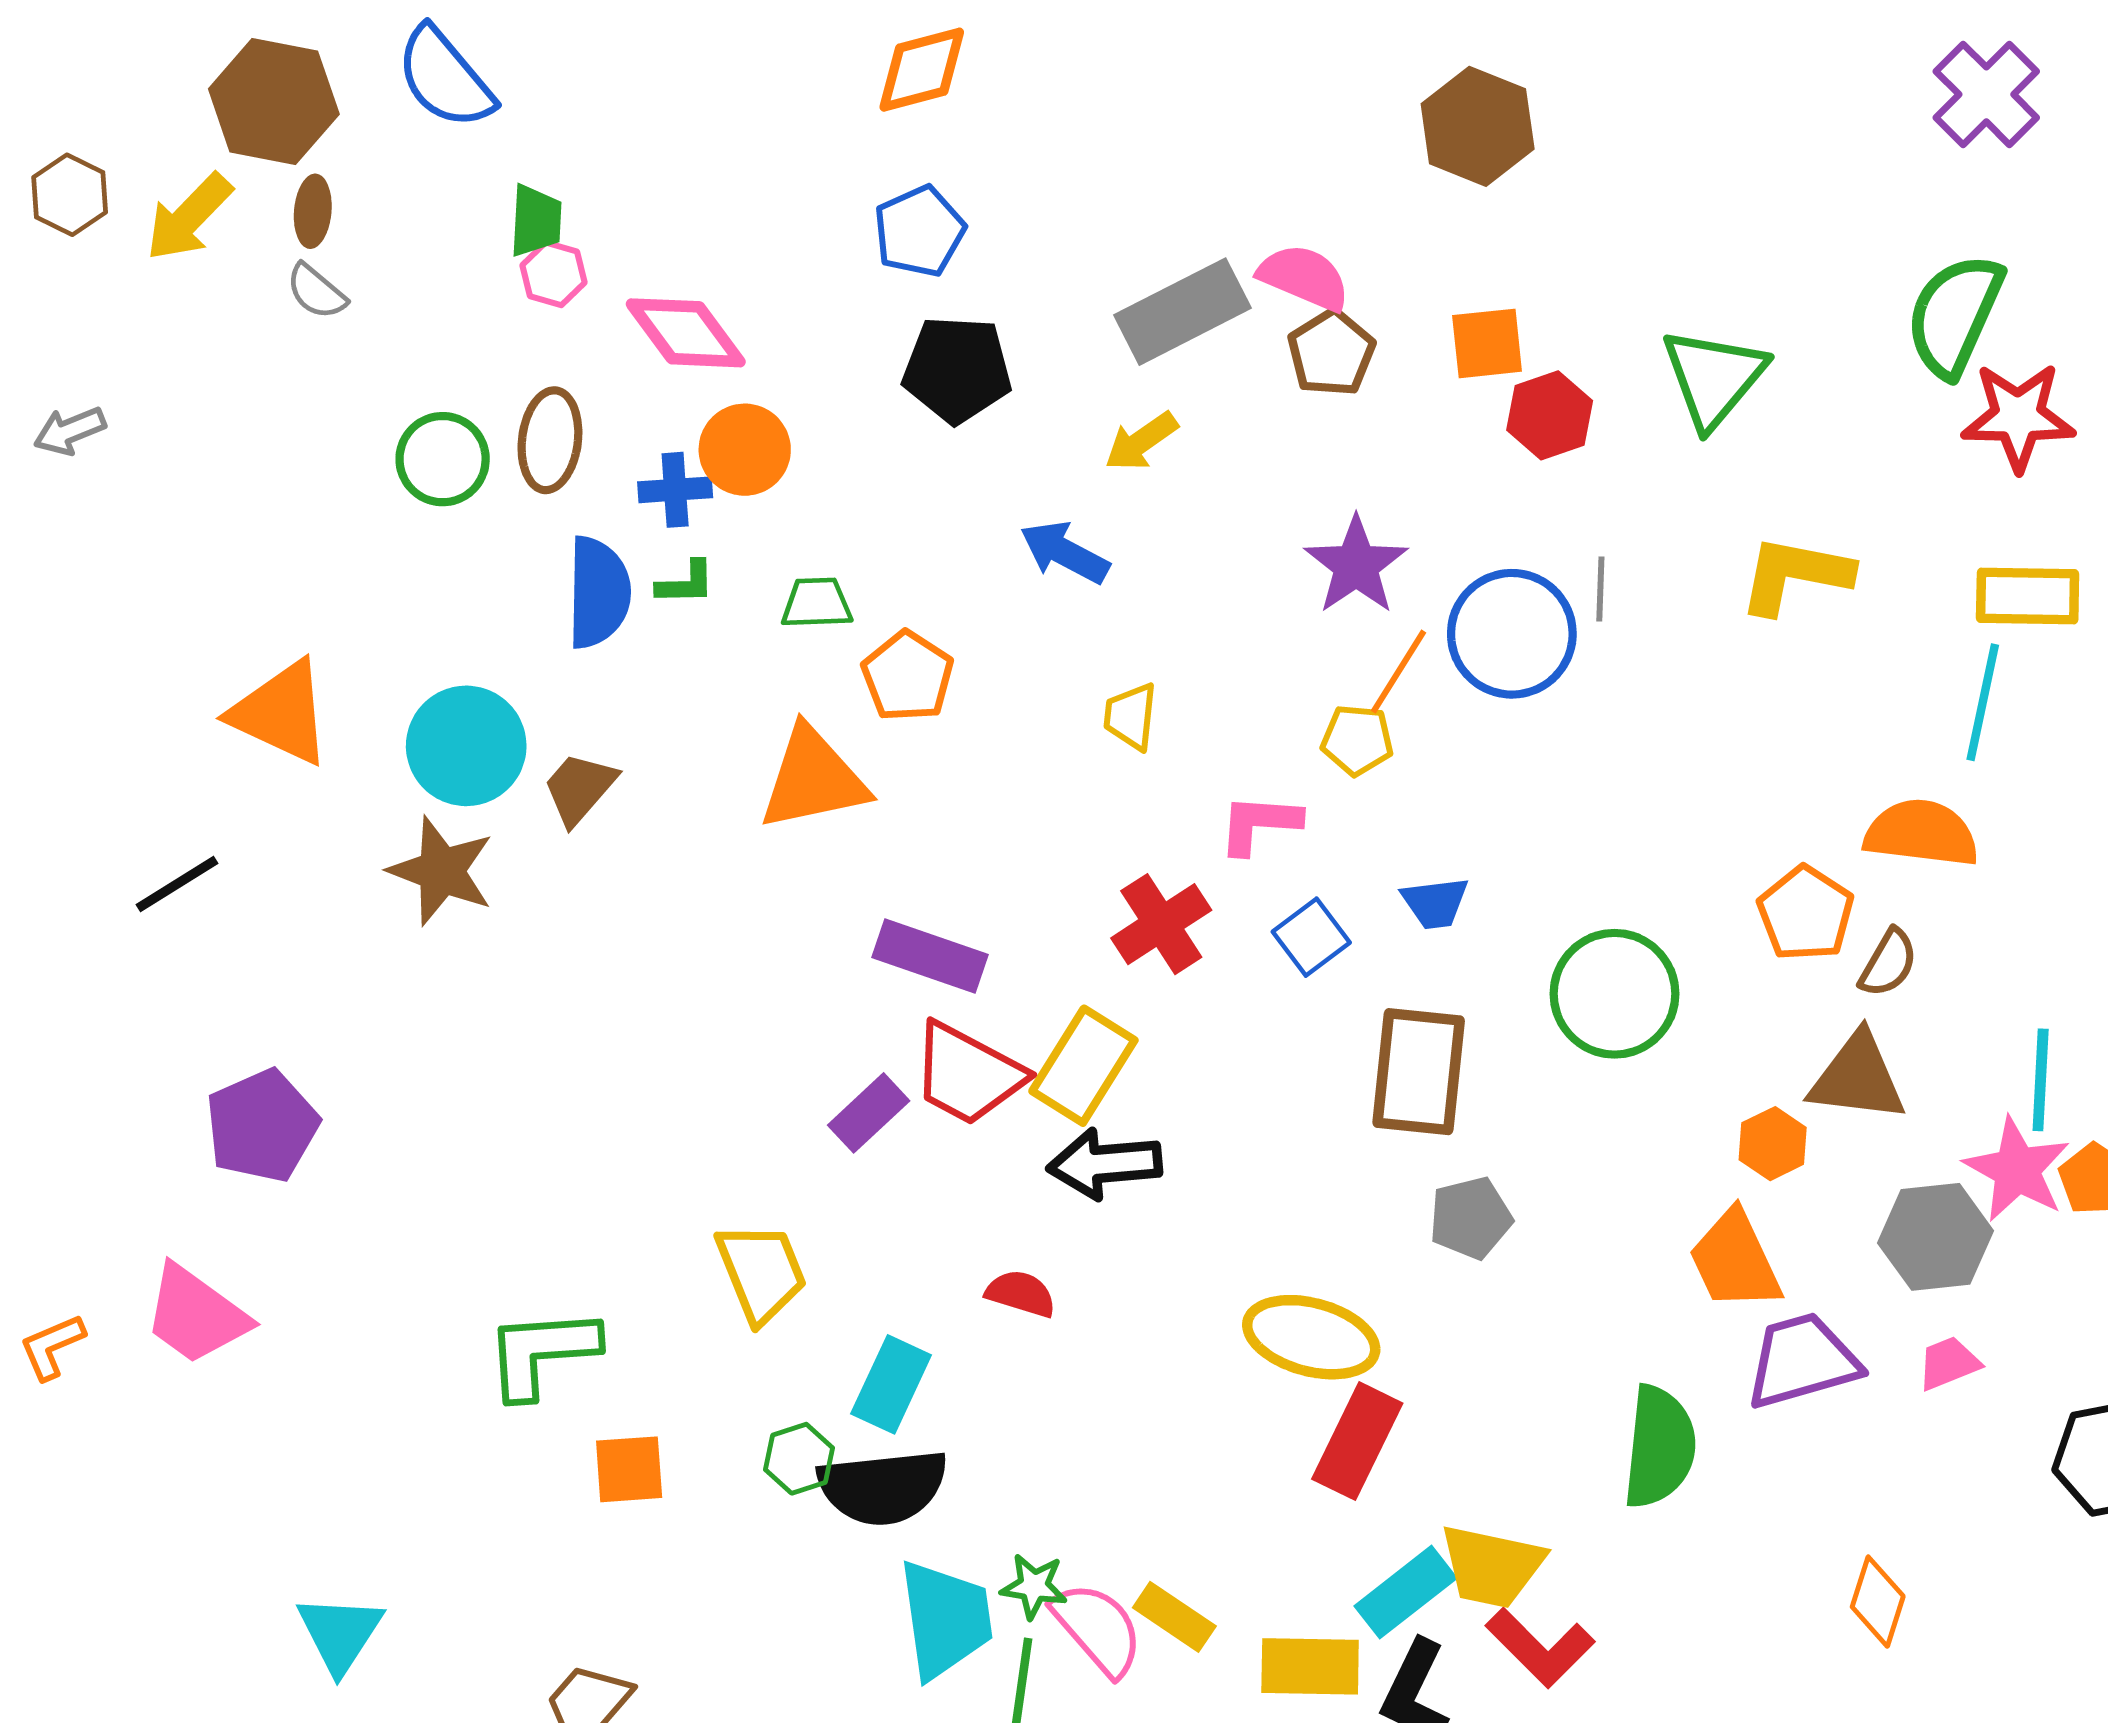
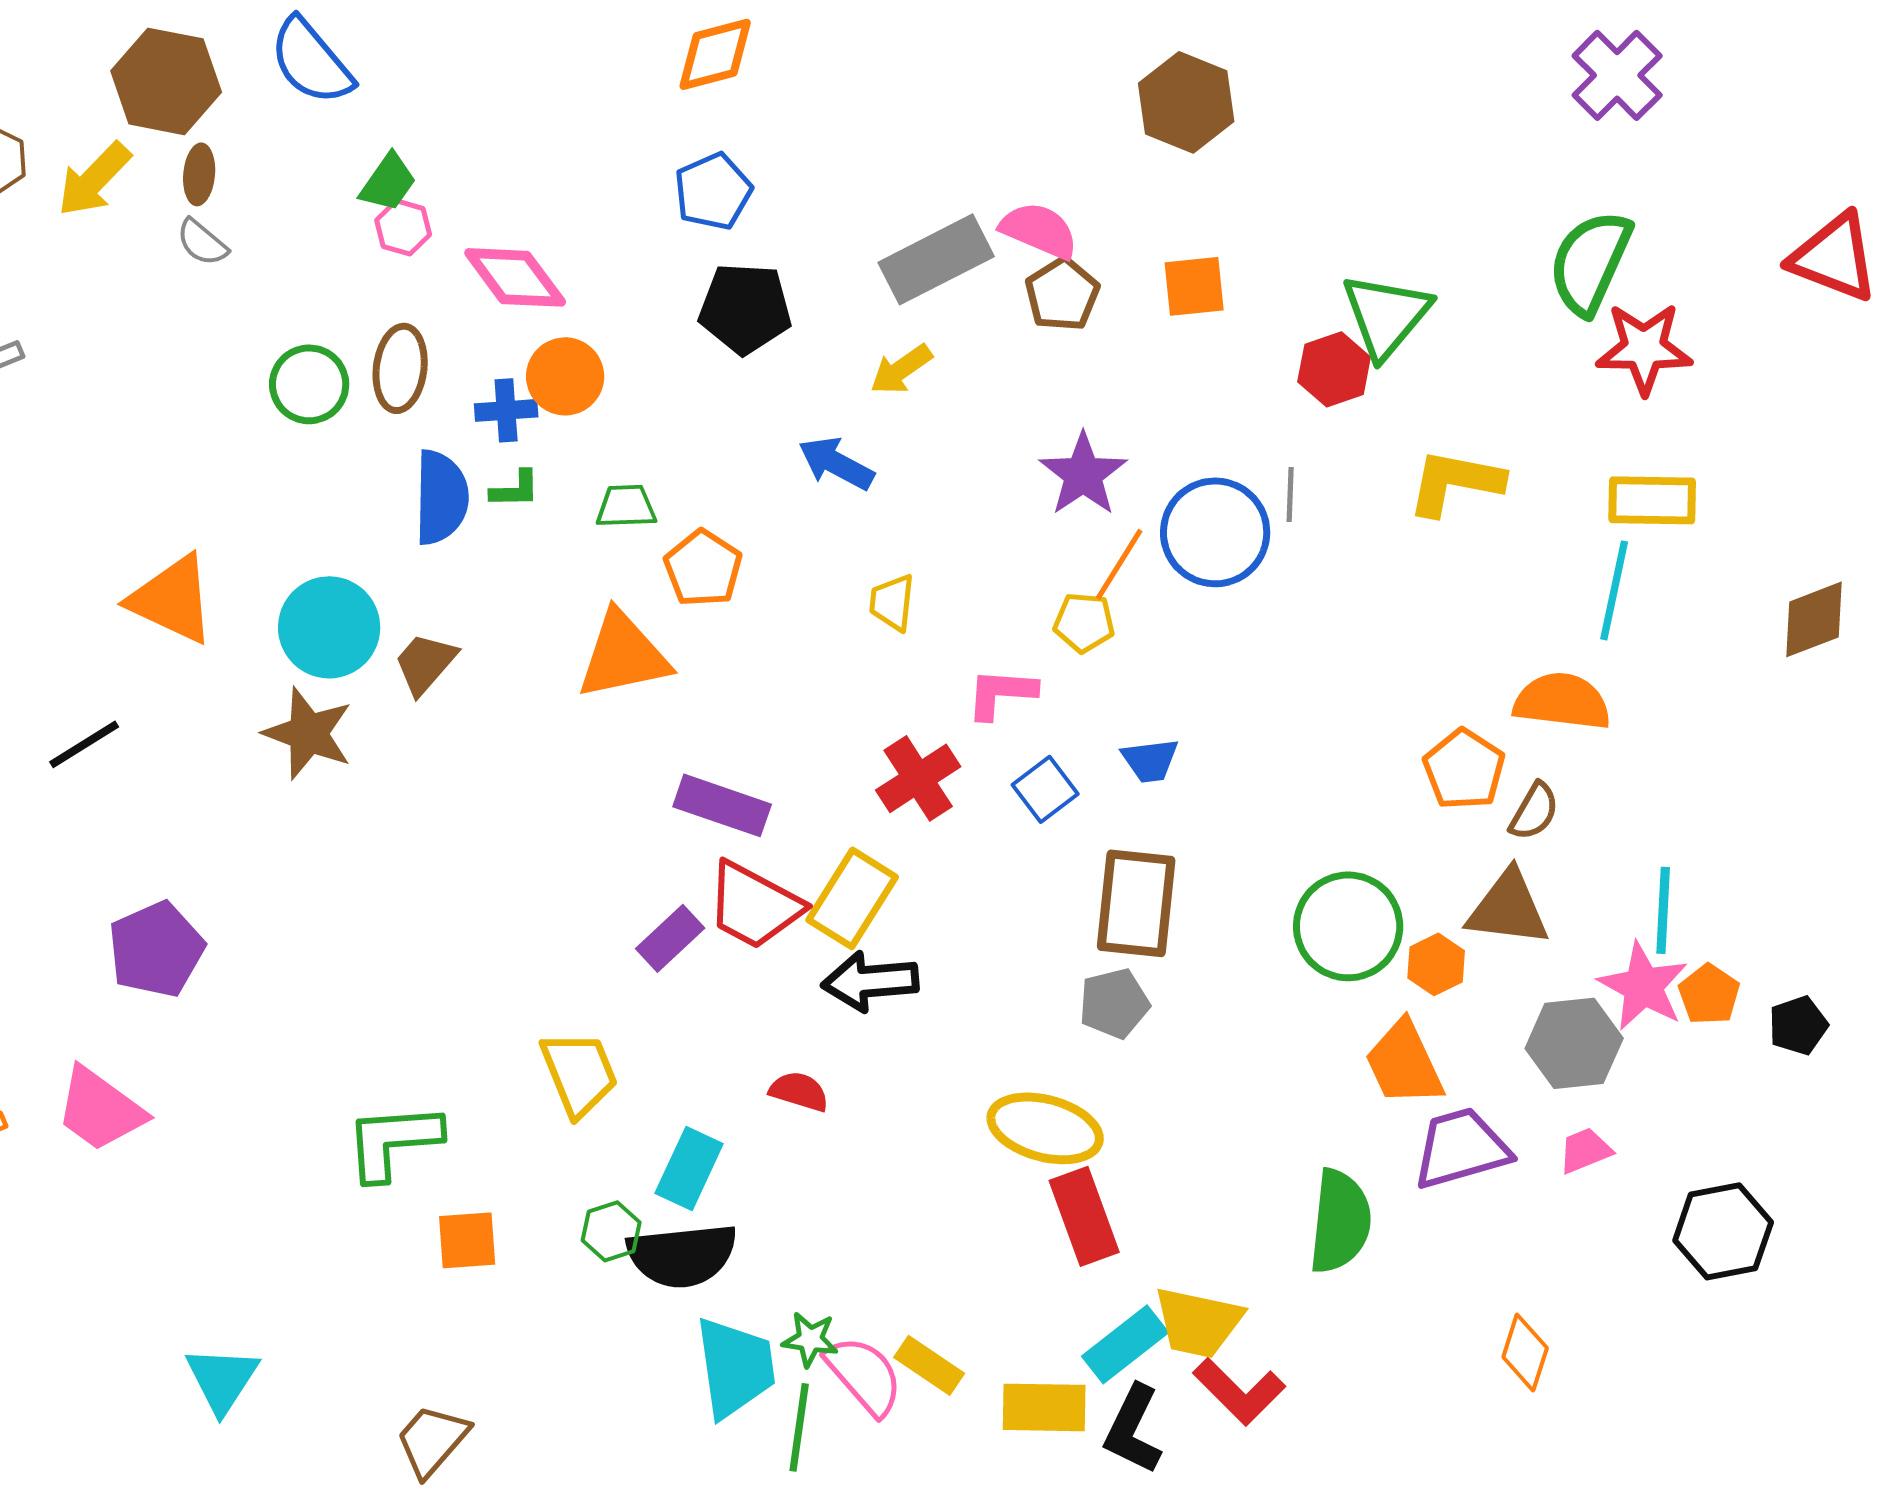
green trapezoid: (536, 221) -> (388, 182), turned 32
red hexagon: (1550, 415) -> (1334, 369), moved
green circle: (1615, 994) -> (1348, 926), moved
gray pentagon: (1471, 1218) -> (1114, 1003), moved
red rectangle: (1357, 1441) -> (1084, 1216), turned -46

